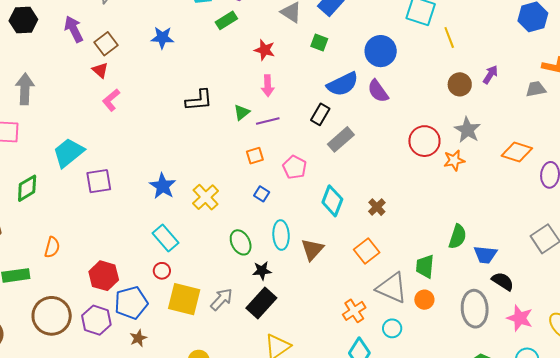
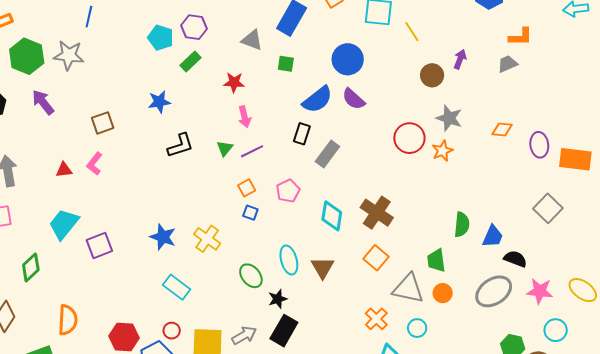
blue star: (162, 38) -> (159, 102), moved
brown square: (106, 44) -> (103, 123), moved, turned 30
red triangle: (100, 70) -> (64, 170), moved, turned -36
orange diamond: (517, 152) -> (502, 129), size x0.7
pink pentagon: (295, 167) -> (288, 191), turned 30
blue square: (262, 194) -> (250, 213), moved
brown cross: (377, 207) -> (377, 213), size x1.8
orange semicircle: (52, 247) -> (68, 320), size x1.4
blue trapezoid: (485, 255) -> (493, 236), turned -60
red circle: (162, 271) -> (172, 331), moved
gray arrow: (221, 299) -> (244, 335), turned 30
gray ellipse: (475, 309) -> (494, 291), turned 72

